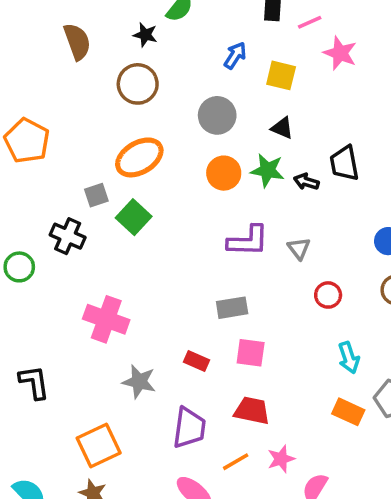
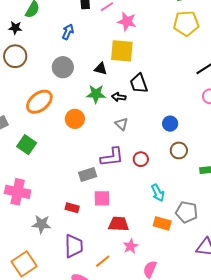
yellow square: (281, 75) -> (122, 51), moved, size x1.4
orange ellipse: (139, 157) -> (39, 102), moved
orange circle: (224, 173) -> (75, 119), moved
green square: (134, 217) -> (27, 145), moved
purple L-shape: (248, 241) -> (112, 157), moved
gray triangle: (299, 248) -> (121, 124), moved
red trapezoid: (252, 411) -> (119, 224), moved
pink star: (281, 459) -> (131, 246), moved

